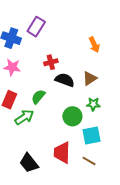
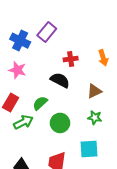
red cross: (51, 62) -> (71, 59), moved
black semicircle: (65, 80) -> (60, 80), moved
green circle: (72, 116) -> (60, 123), moved

